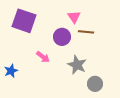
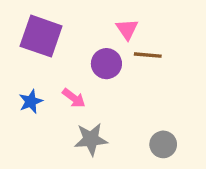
gray star: (77, 65) -> (91, 139), moved, turned -30
blue star: (11, 71) -> (31, 101), moved

